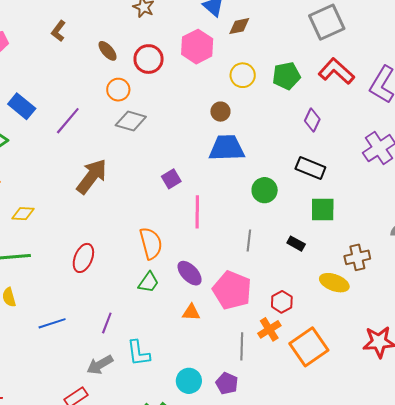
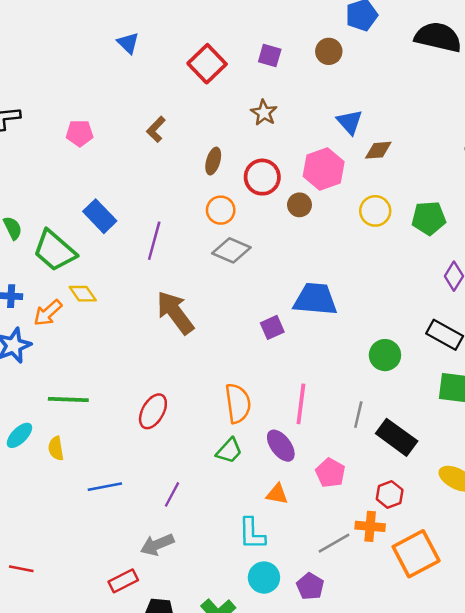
brown ellipse: (108, 51) -> (213, 161), turned 50
brown circle: (220, 112) -> (299, 205), moved
purple line: (68, 121) -> (154, 241), turned -32
blue trapezoid: (227, 148) -> (315, 299), moved
brown arrow: (92, 176) -> (175, 313), turned -81
pink line: (197, 212) -> (301, 404), moved
yellow diamond: (23, 214) -> (83, 294), moved, turned 45
black rectangle: (296, 244) -> (397, 437), moved, size x1.8
pink pentagon: (232, 290) -> (330, 473), size x0.6
orange cross: (269, 329) -> (370, 526), turned 30
gray line: (242, 346) -> (334, 543), turned 52
cyan L-shape: (138, 353) -> (252, 534), moved

